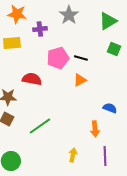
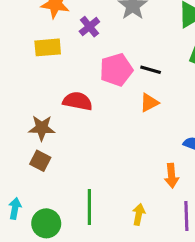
purple cross: (40, 29) -> (89, 27), turned -32
green line: (40, 126) -> (89, 207), moved, turned -55

